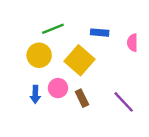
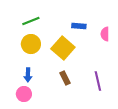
green line: (53, 29) -> (31, 21), moved
pink circle: (58, 88) -> (24, 94), moved
purple line: (124, 102) -> (98, 81), turned 30

